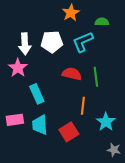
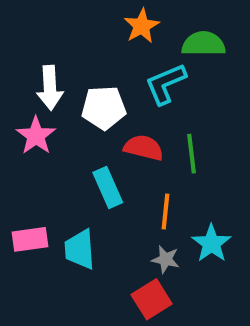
green semicircle: (102, 22) -> (203, 44), size x1.5
white pentagon: (52, 42) -> (104, 108), moved
cyan rectangle: (37, 94) -> (108, 188), moved
red square: (69, 132) -> (152, 299), moved
gray star: (114, 150) -> (166, 259), moved

